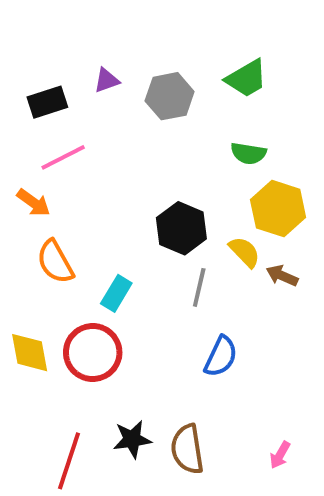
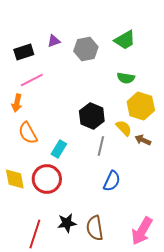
orange arrow: (34, 203) -> (17, 103), turned 66
pink arrow: (280, 455) -> (142, 231), size x2.0

